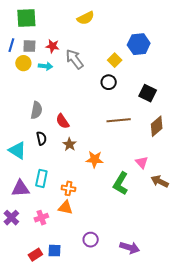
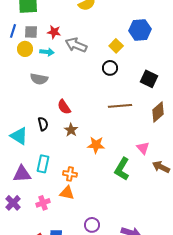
gray arrow: (75, 59) -> (76, 45), turned -30
gray semicircle: (36, 110) -> (39, 79), moved, turned 90

